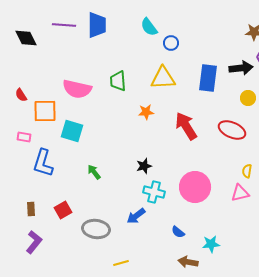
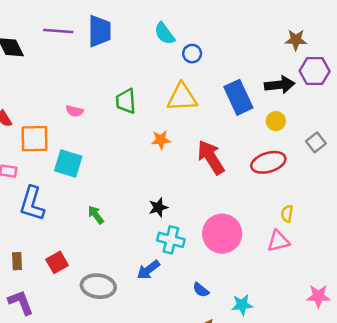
blue rectangle: (208, 78) -> (238, 97), turned -32
pink semicircle: (77, 89) -> (75, 111), size x0.5
yellow circle: (248, 98) -> (276, 121), moved
red ellipse: (232, 130) -> (268, 162), turned -40
purple L-shape: (34, 242) -> (21, 302), turned -60

